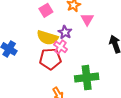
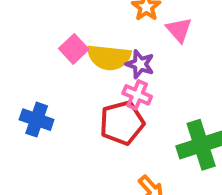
pink square: (46, 10) -> (74, 49), moved
yellow semicircle: (47, 38) -> (109, 57), moved

